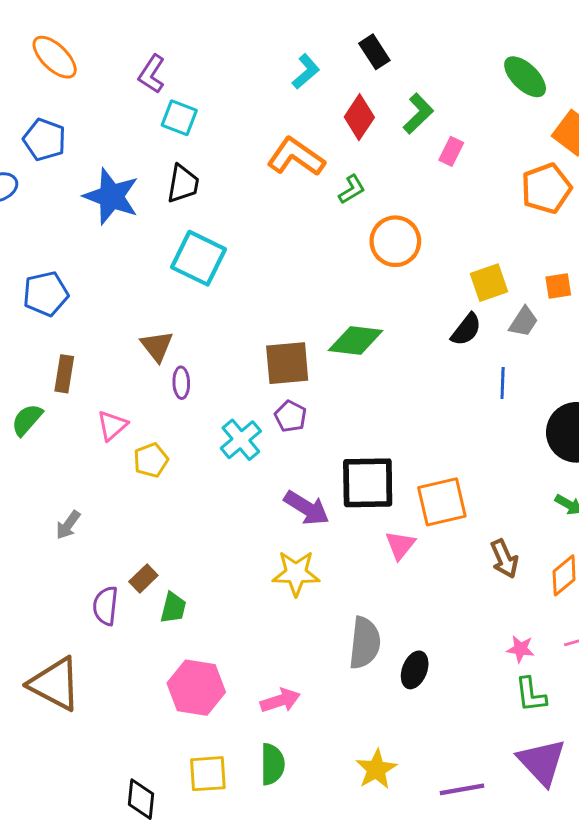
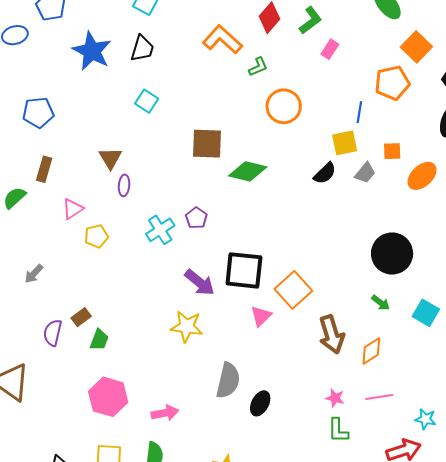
cyan square: (199, 258) -> (147, 101), size x0.6
brown square: (287, 363) -> (207, 144), moved
blue line: (503, 383) -> (359, 112), moved
orange square: (442, 502) -> (293, 290), turned -36
brown arrow: (504, 559) -> (332, 334), size x1.4

